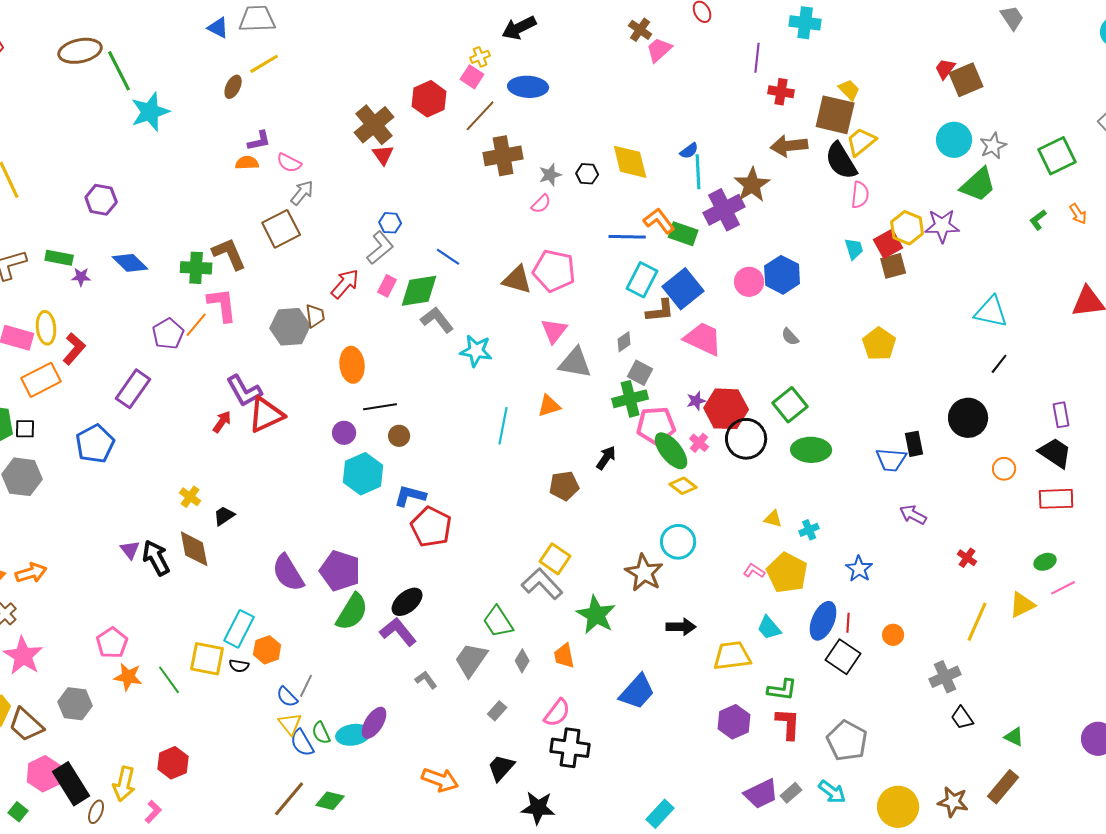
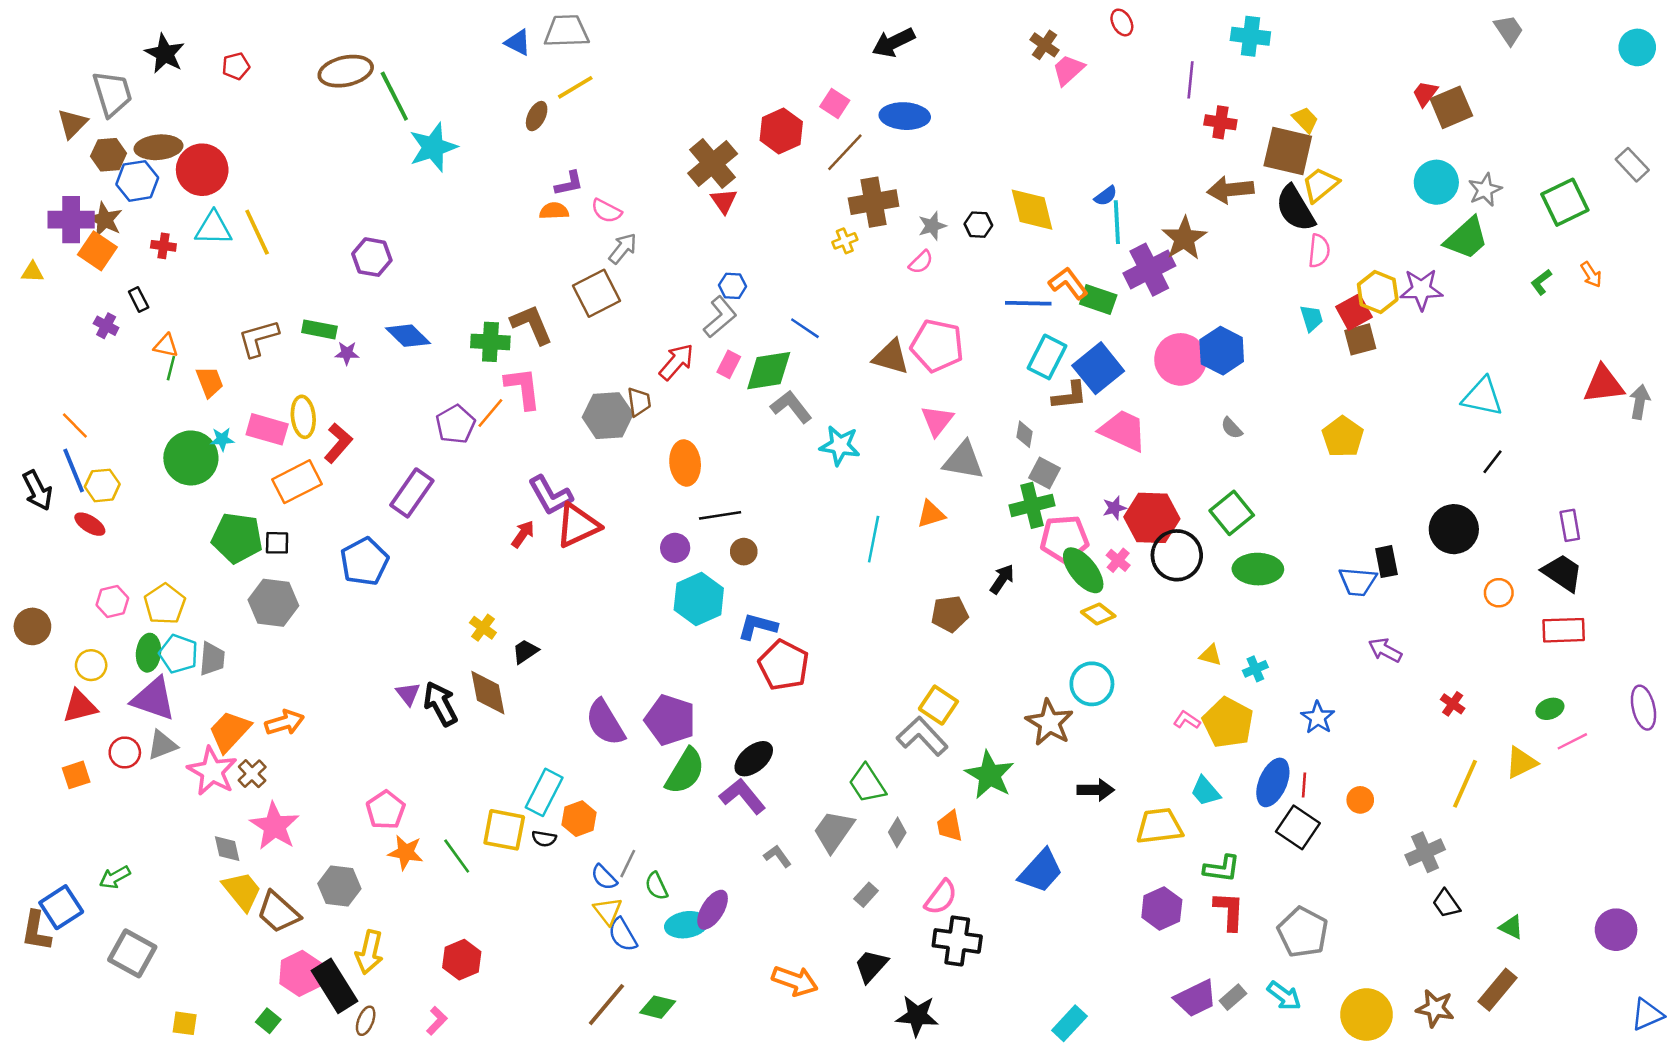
yellow cross: (480, 57) -> (845, 241), moved
pink circle: (749, 282) -> (1181, 359), size x1.4
gray diamond: (624, 342) -> (1025, 434), turned -45
green semicircle: (321, 733) -> (656, 886), moved
yellow arrow: (124, 784) -> (369, 952), moved

